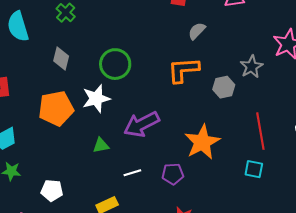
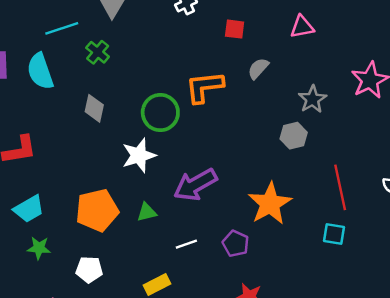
gray star: (251, 67) -> (312, 99), moved
orange L-shape: (183, 70) -> (204, 87), moved
orange pentagon: (56, 108) -> (97, 210), moved
purple pentagon: (173, 174) -> (236, 244), turned 30

